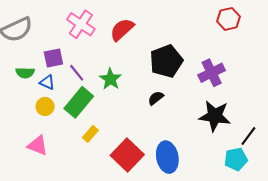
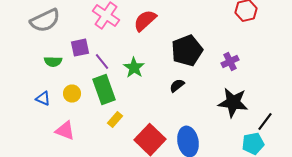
purple cross: (212, 73) -> (230, 62), size x0.7
blue triangle: (47, 82) -> (43, 99), moved
green rectangle: (79, 102) -> (104, 90), turned -60

